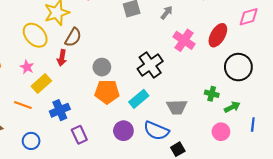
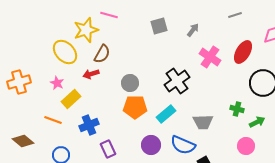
red arrow: (62, 58) -> (91, 74), turned 63

